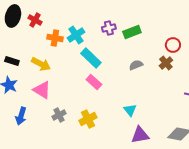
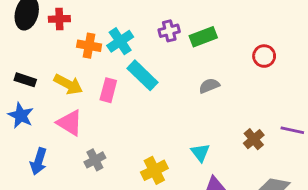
red cross: (35, 20) -> (59, 19), turned -32
brown cross: (166, 63) -> (254, 139), moved
pink rectangle: (94, 82) -> (108, 90), moved, turned 63
yellow cross: (88, 119) -> (154, 170), moved

